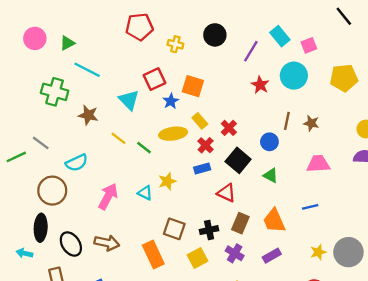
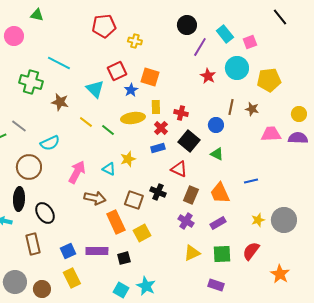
black circle: (215, 35) -> (187, 25), moved
green triangle: (67, 43) -> (37, 15), moved, turned 40
yellow pentagon: (344, 78) -> (269, 80), moved
yellow rectangle: (200, 121) -> (156, 107), turned 40
red cross: (229, 128) -> (181, 113), turned -32
pink trapezoid: (318, 164) -> (271, 134), moved
black cross: (209, 230) -> (158, 192), moved, turned 35
brown arrow: (107, 243) -> (95, 198), moved
yellow square: (197, 258) -> (142, 233), moved

